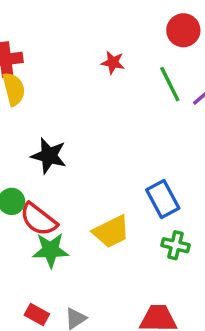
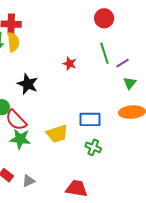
red circle: (183, 30) -> (104, 18), moved
red star: (113, 63) -> (70, 64), moved
blue rectangle: (163, 199) -> (90, 119), turned -70

